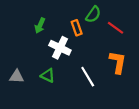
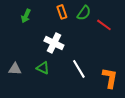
green arrow: (40, 26) -> (26, 16), moved
orange rectangle: (77, 28) -> (62, 12), moved
orange L-shape: (118, 62) -> (110, 78), moved

